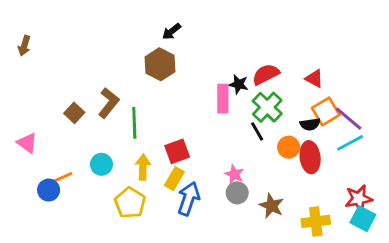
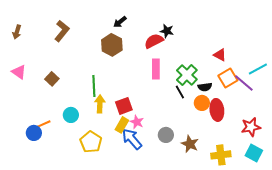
red semicircle: (266, 74) -> (154, 41), moved
black star: (239, 84) -> (167, 31), moved
brown L-shape: (109, 103) -> (62, 31), moved
black semicircle: (310, 124) -> (205, 87), moved
pink triangle: (27, 143) -> (19, 72), moved
cyan line: (350, 143) -> (258, 69), moved
yellow arrow: (143, 167) -> (100, 104), moved
pink star: (234, 174) -> (137, 122), moved
blue arrow: (189, 199) -> (132, 139), turned -60
red star: (359, 199) -> (251, 127), moved

